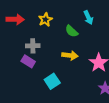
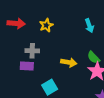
green semicircle: (72, 31) -> (94, 57), moved
purple rectangle: (28, 61) -> (27, 66), turned -32

